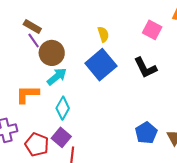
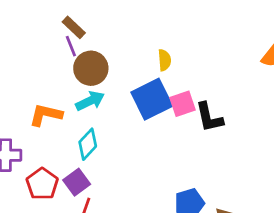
pink square: (152, 30) -> (183, 104), moved, turned 30

